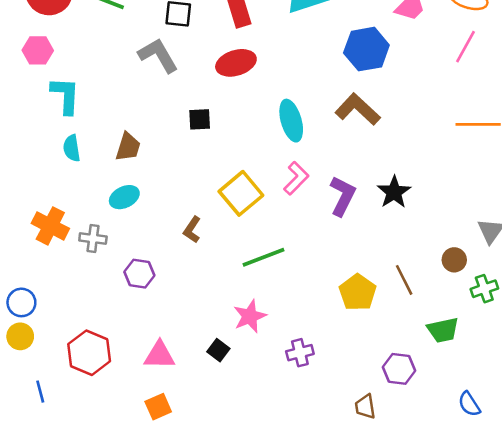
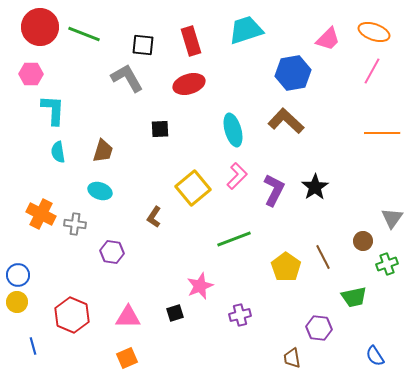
cyan ellipse: (124, 197) -> (100, 191), turned 45
green line: (264, 257) -> (234, 239), moved
black square: (218, 350) -> (175, 313), turned 36

